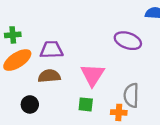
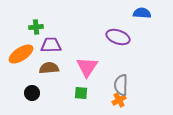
green cross: (13, 35) -> (36, 27), moved
orange cross: (119, 112) -> (119, 100), moved, turned -32

